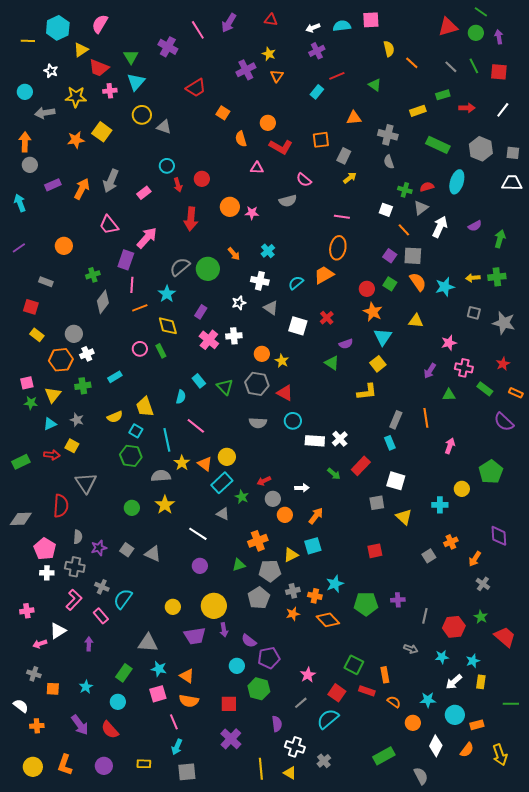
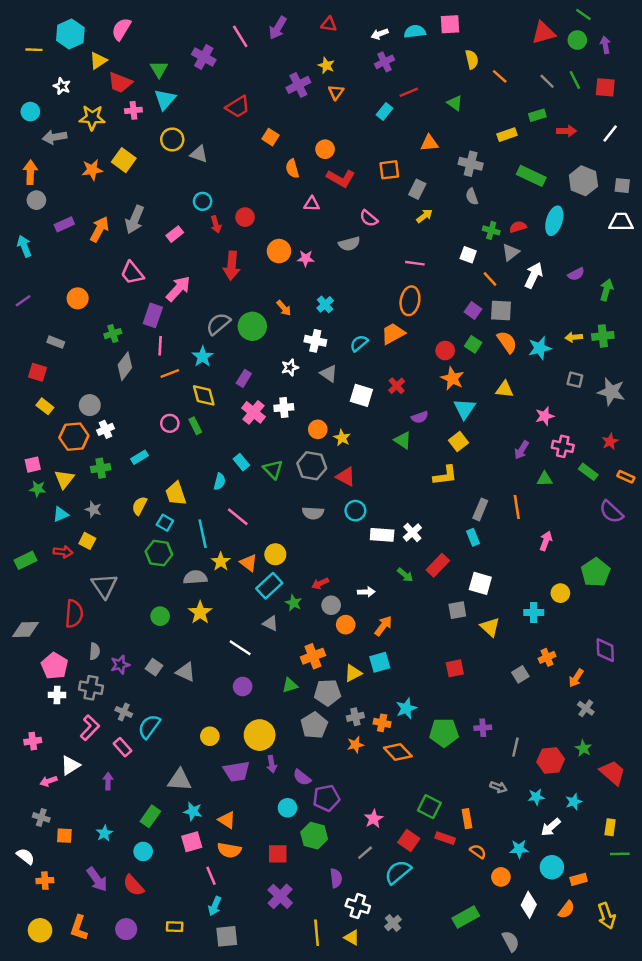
yellow semicircle: (115, 417) -> (139, 506), turned 140
yellow rectangle: (481, 682) -> (610, 827), moved

